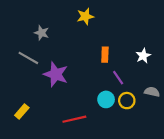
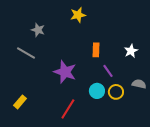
purple star: (56, 74) -> (65, 72), moved
red line: (74, 119) -> (68, 109), turned -45

